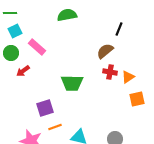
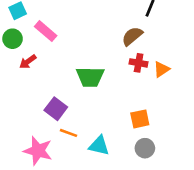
orange square: (137, 99) -> (140, 119), moved
purple square: (45, 108) -> (56, 109), turned -36
orange line: (55, 127) -> (69, 133), turned 40

